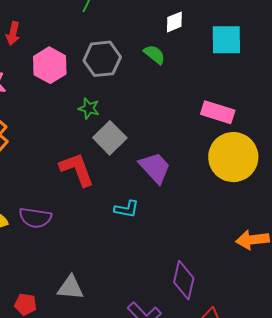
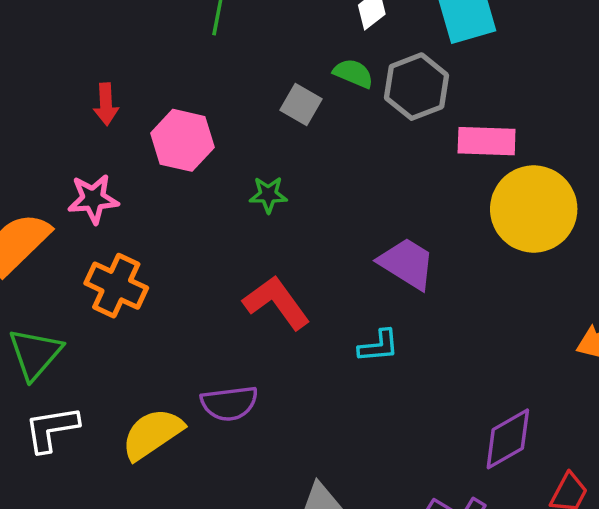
gray hexagon: (102, 59) -> (417, 87), moved
gray square: (110, 138) -> (301, 104), moved, size x0.7
purple diamond: (184, 280) -> (508, 439), turned 63

